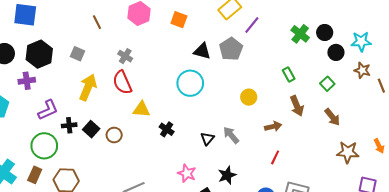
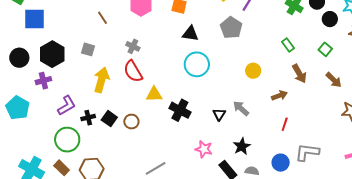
black triangle: (202, 51) -> (190, 34), moved
black cross: (167, 129) -> (180, 110), size x1.5
brown rectangle: (35, 175) -> (62, 168), turned -63

